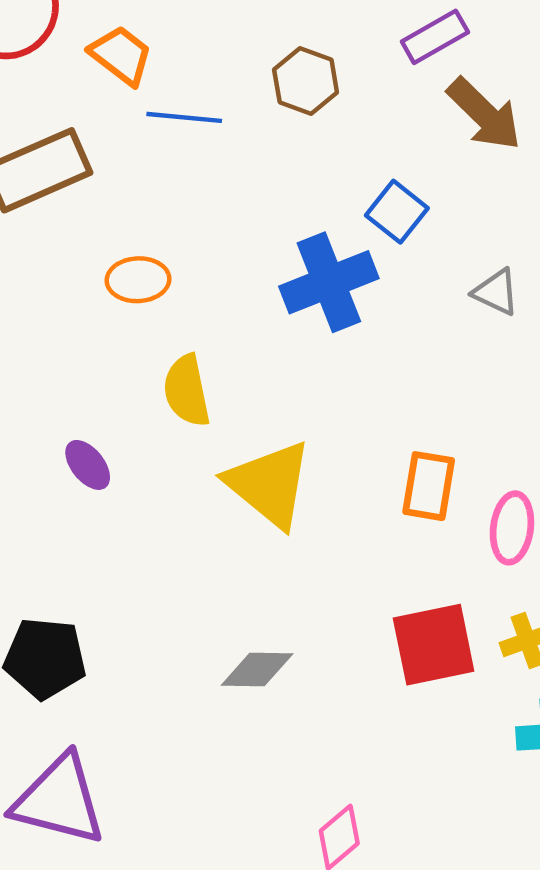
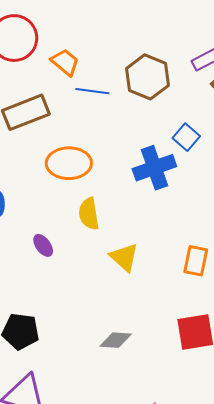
brown hexagon: (306, 81) -> (147, 77), size x1.5
orange ellipse: (138, 280) -> (69, 163), size x1.6
yellow triangle: (269, 484) -> (124, 257), size x0.7

